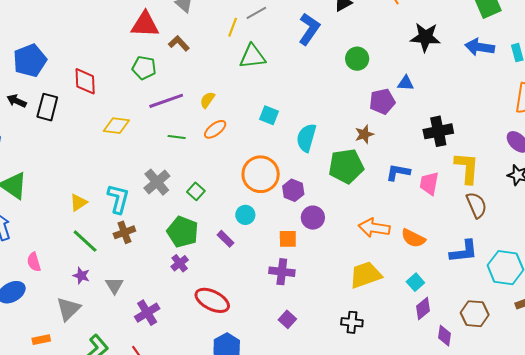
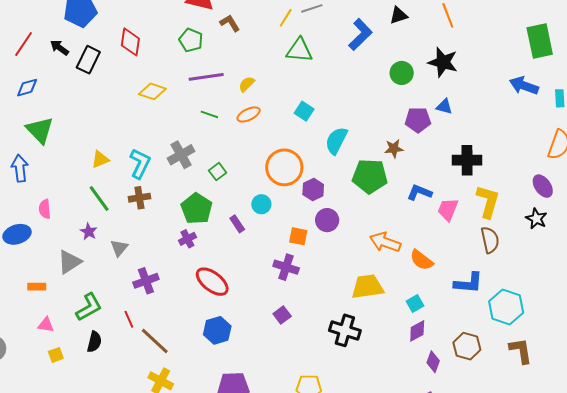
black star: (425, 37) -> (443, 62), moved
black cross: (352, 322) -> (345, 330), size x1.4

